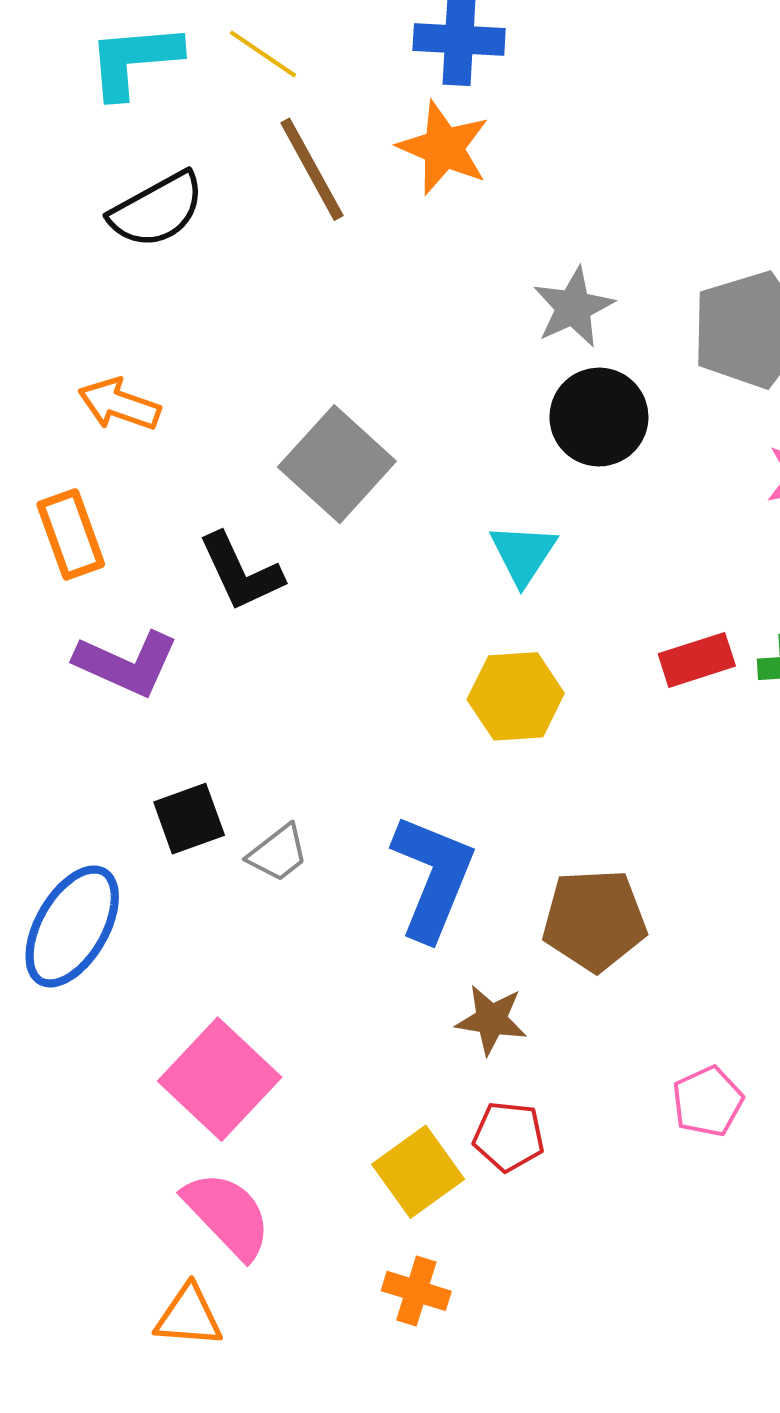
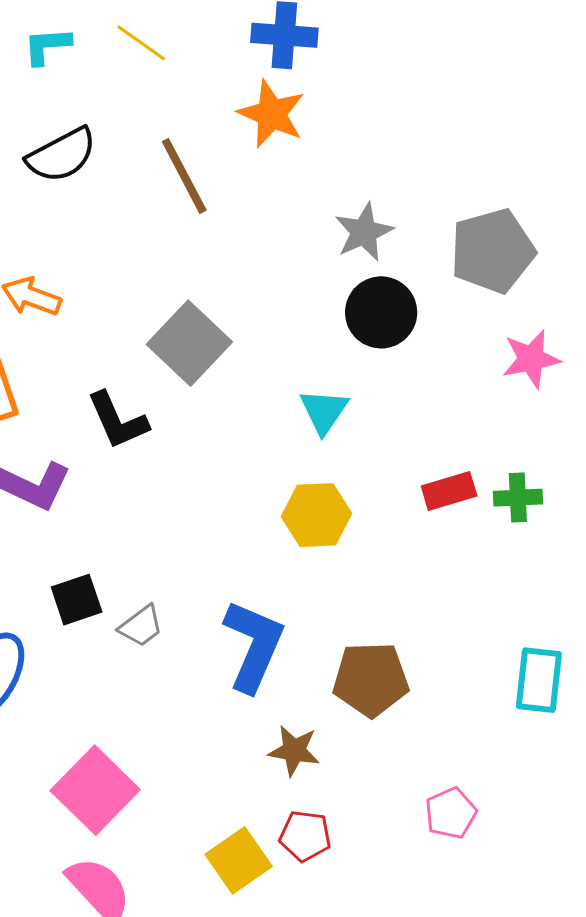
cyan L-shape: (134, 60) -> (47, 46), size x0.7
brown line: (312, 169) -> (184, 176), moved

